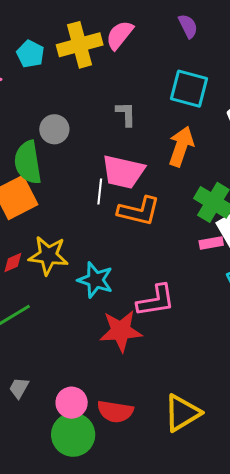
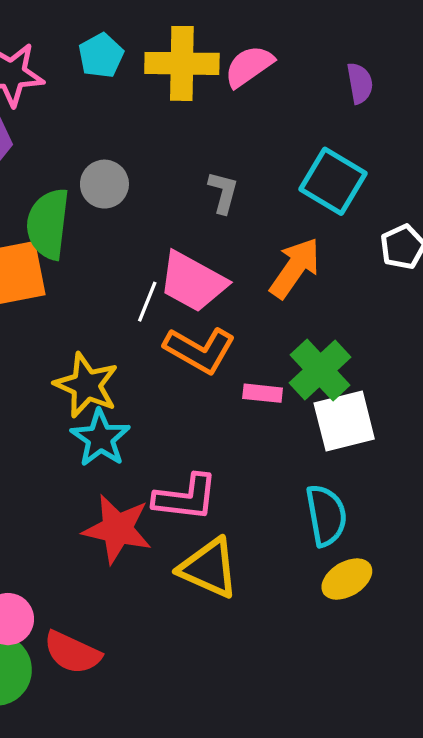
pink rectangle: (211, 243) -> (263, 393), moved
yellow star: (48, 255) -> (86, 385), moved
yellow triangle: (182, 413) -> (209, 568), moved, turned 39

